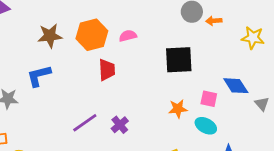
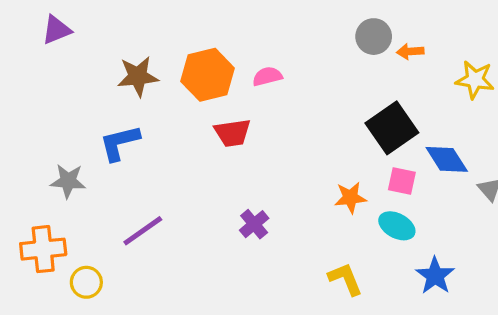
black square: (179, 60) -> (392, 128), moved, turned -32
red trapezoid: (107, 70) -> (232, 133), turned 85
purple line: (85, 123) -> (143, 231), moved

